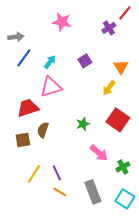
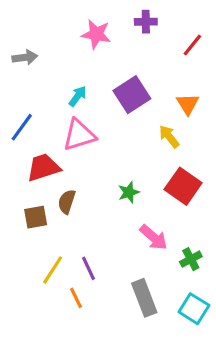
red line: (125, 13) -> (192, 45), moved
purple cross: (109, 28) -> (146, 22), moved, turned 32
blue line: (24, 58) -> (22, 127), moved
purple square: (85, 61) -> (132, 95), size x1.6
yellow arrow: (109, 88) -> (169, 137), turned 105
orange line: (60, 192) -> (76, 298), moved, turned 32

